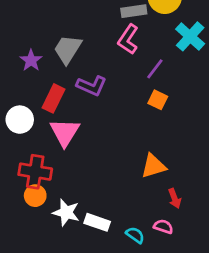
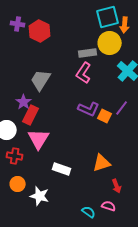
purple star: (31, 60) -> (24, 102), moved
purple line: (155, 69) -> (122, 108), moved
purple L-shape: (92, 86) -> (89, 109), moved
red cross: (35, 172) -> (15, 156), moved, size x0.7
white rectangle: (97, 222) -> (62, 169), moved

